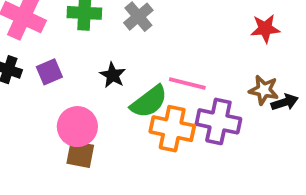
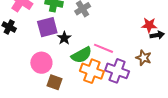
purple square: (49, 72) -> (47, 27), moved, size x1.5
black arrow: (285, 102) -> (157, 35), moved
brown square: (80, 154) -> (54, 82), moved

